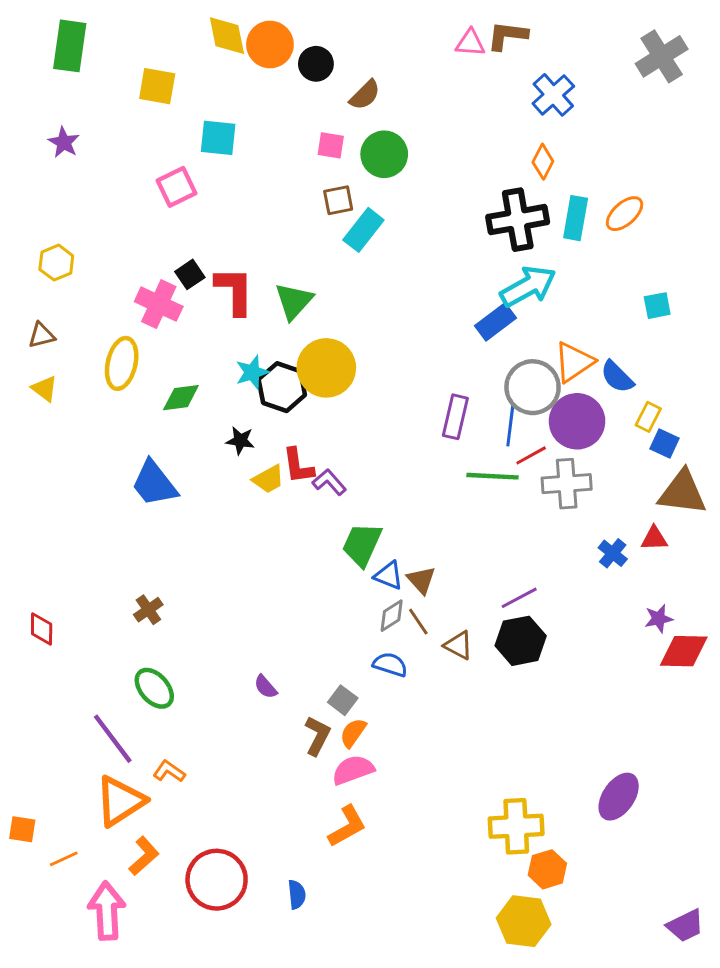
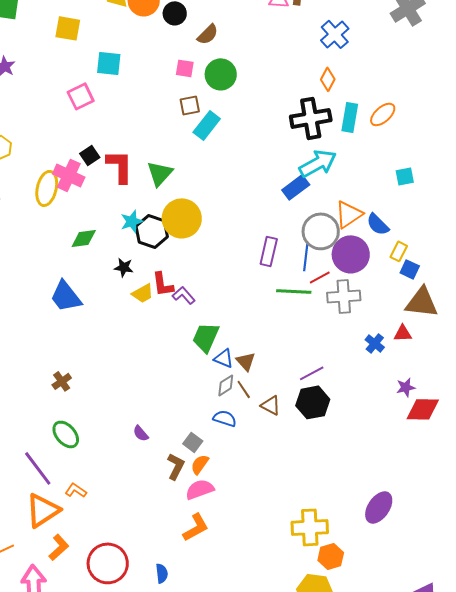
yellow ellipse: (122, 363) -> (47, 188), moved

